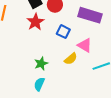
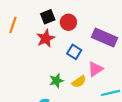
pink triangle: (85, 45) -> (95, 69), turned 49
green star: (41, 64) -> (56, 81), moved

